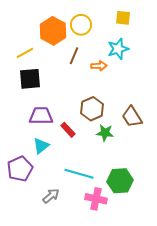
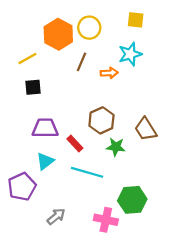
black square: (30, 79) -> (33, 87), size x0.7
cyan line: (79, 174) -> (87, 172), moved

